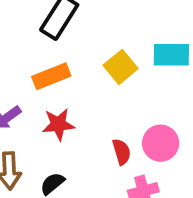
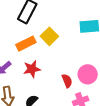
yellow square: (121, 67) -> (49, 36), moved

